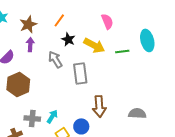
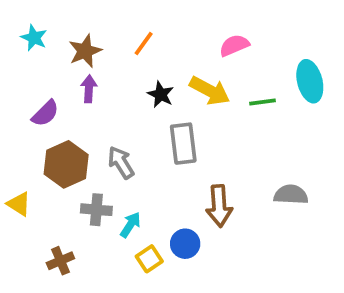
pink semicircle: (107, 21) -> (234, 45), turned -91
black star: (68, 39) -> (161, 94), moved
gray arrow: (55, 59) -> (121, 162), moved
gray semicircle: (137, 113) -> (291, 195), moved
gray cross: (32, 118) -> (96, 210), moved

